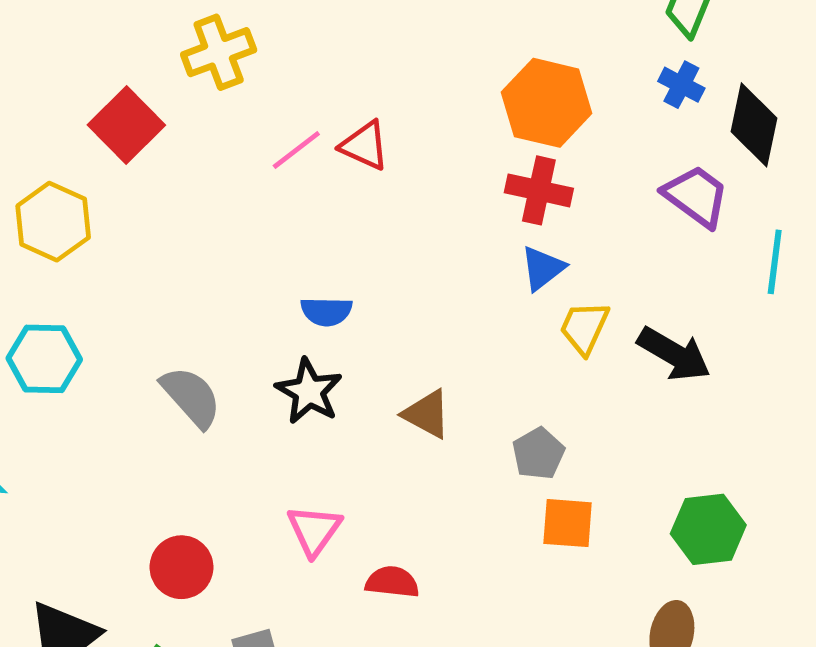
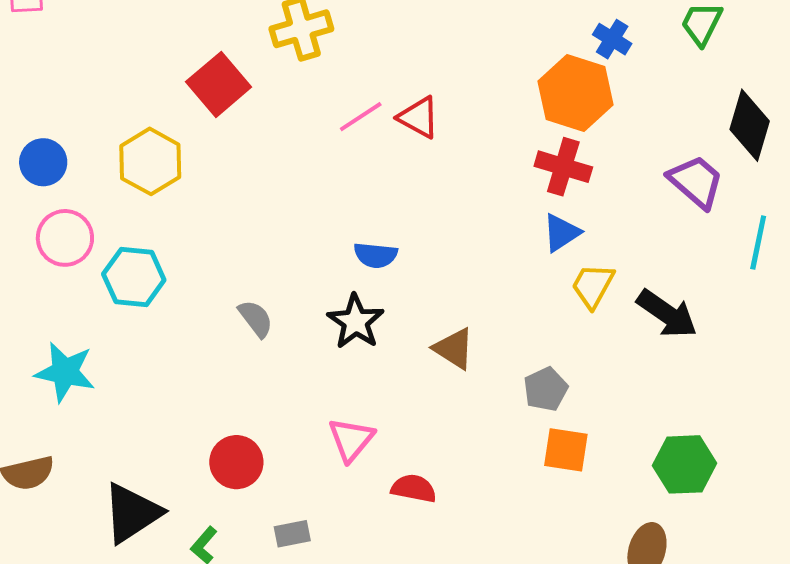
blue cross: (681, 85) -> (612, 39), moved
gray semicircle: (191, 397) -> (256, 319), size x0.7

